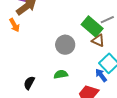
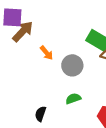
orange arrow: (14, 25) -> (47, 53), moved

